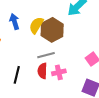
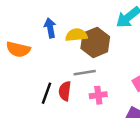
yellow semicircle: (36, 25) -> (76, 35), turned 48
red semicircle: (42, 71) -> (65, 91), moved

